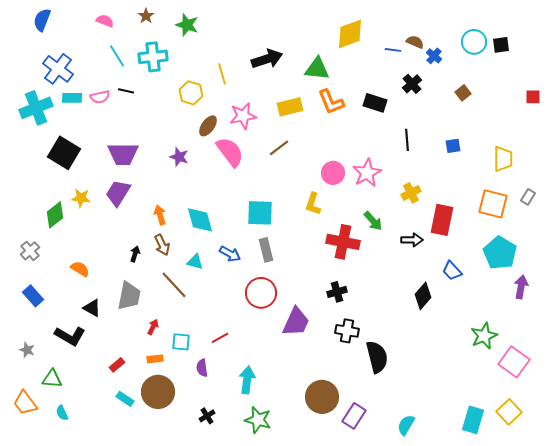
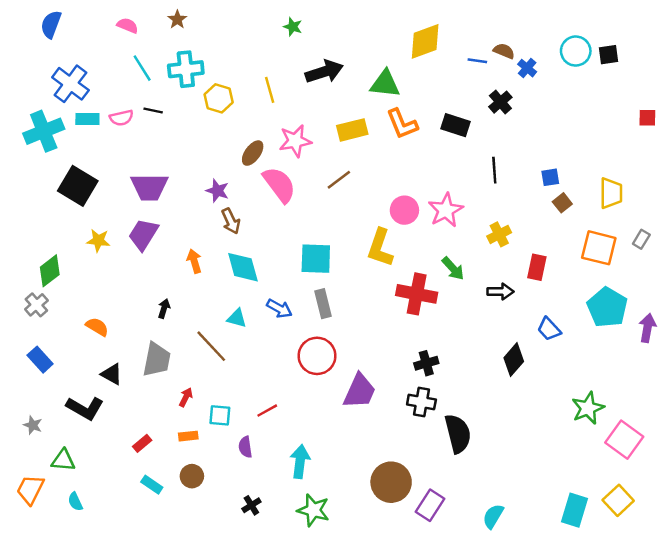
green star: (187, 25) -> (293, 27), moved, size x0.7
yellow hexagon: (191, 93) -> (219, 98), moved
brown square: (463, 93) -> (562, 203), moved
yellow L-shape: (313, 204) -> (380, 248), size x1.4
green diamond: (55, 215) -> (50, 271), moved
red rectangle: (442, 220) -> (537, 267), size x0.7
brown arrow: (162, 245) -> (231, 221), moved
purple arrow: (521, 287) -> (647, 328), moved
black cross: (337, 292) -> (426, 363), moved
brown circle: (158, 392) -> (192, 476), size x0.6
orange trapezoid: (25, 403) -> (30, 489), turned 64

